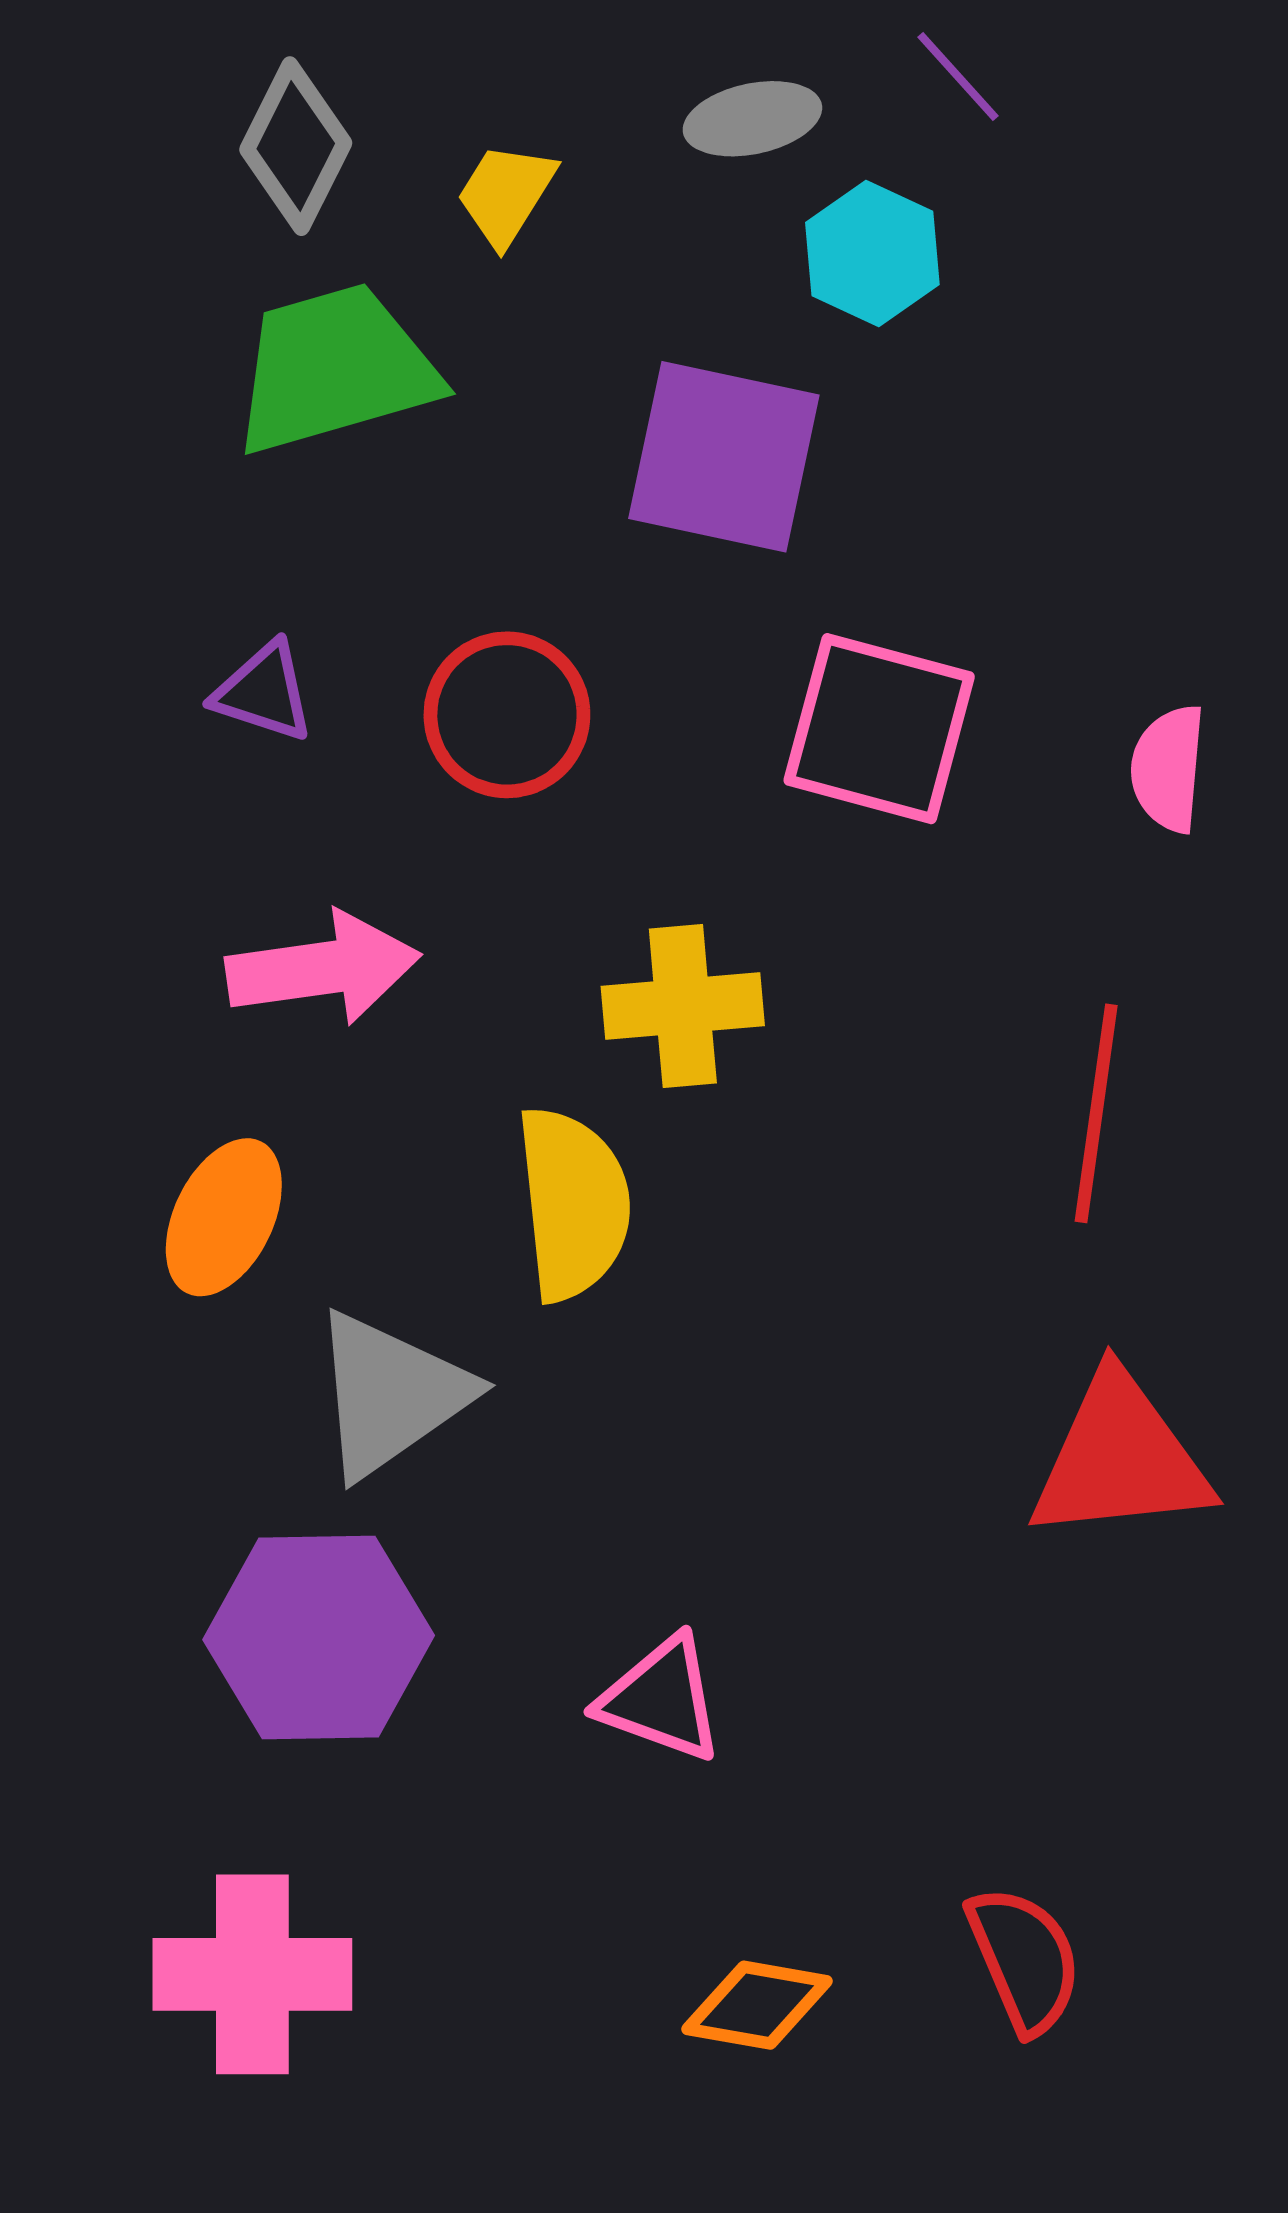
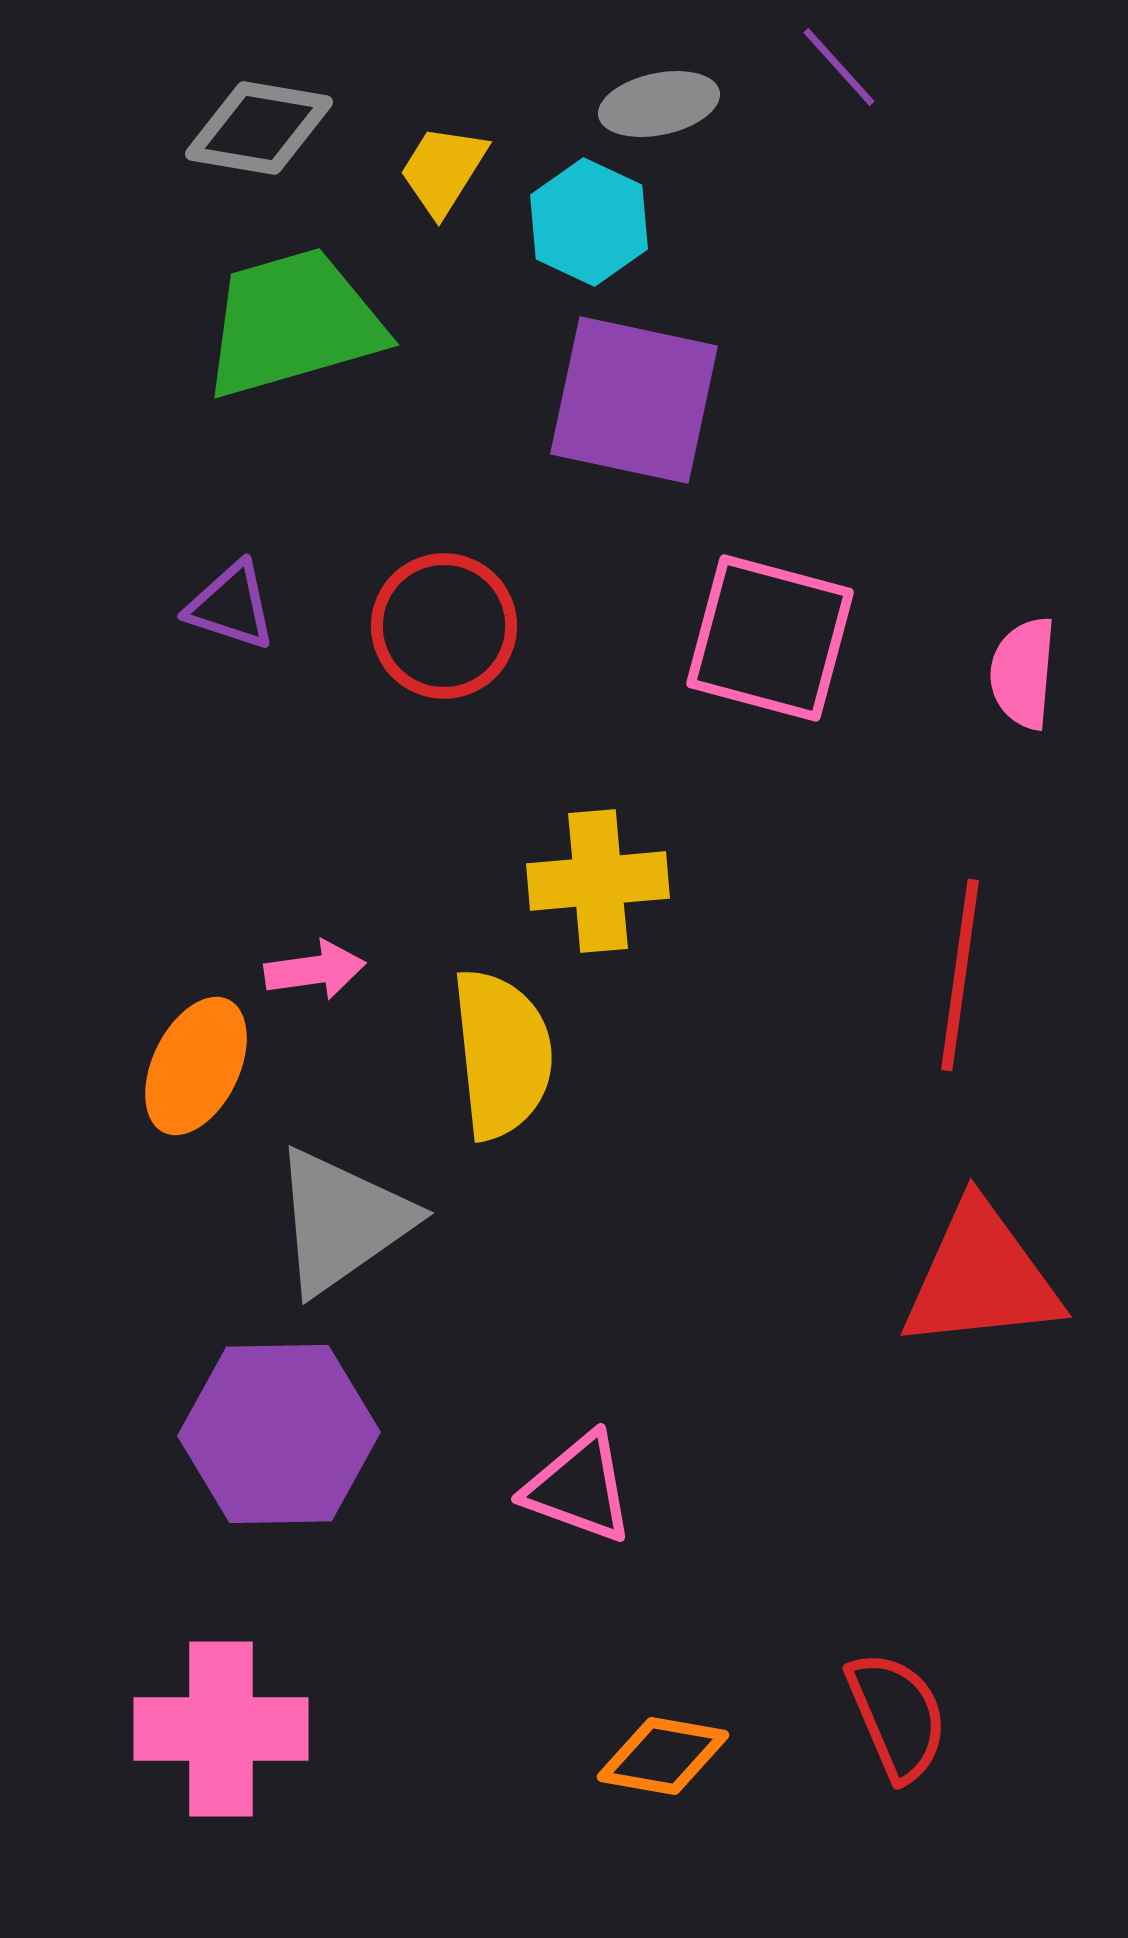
gray diamond: (296, 146) -> (259, 128), turned 73
cyan hexagon: (872, 254) -> (589, 222), moved
pink arrow: (323, 968) -> (315, 970), moved, size x0.6

